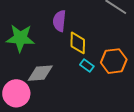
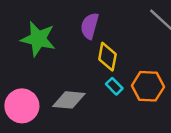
gray diamond: (40, 73) -> (69, 100), moved

